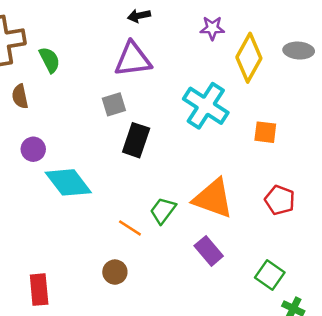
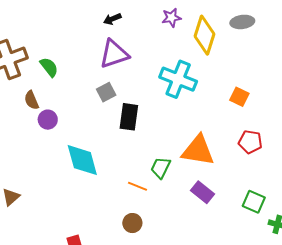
orange square: (265, 132) -> (239, 97), moved, turned 30
purple circle: (33, 149) -> (48, 120), moved
cyan diamond: (68, 182) -> (82, 160), turned 33

